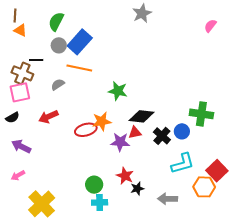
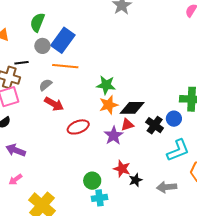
red arrow: (48, 117) -> (54, 104), moved, turned -120
orange star: (102, 121) -> (109, 105), moved
purple star: (120, 142) -> (114, 135), turned -30

